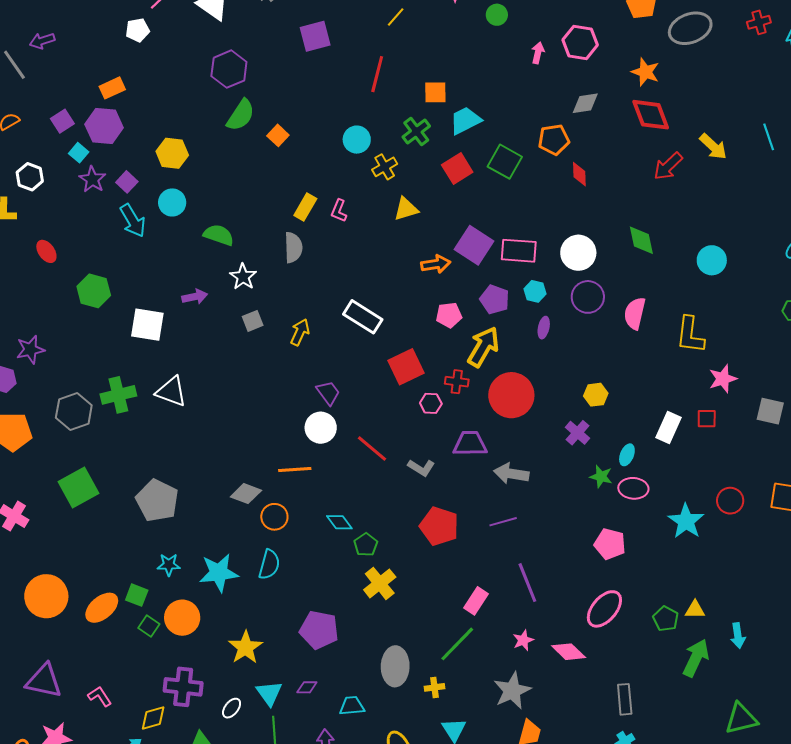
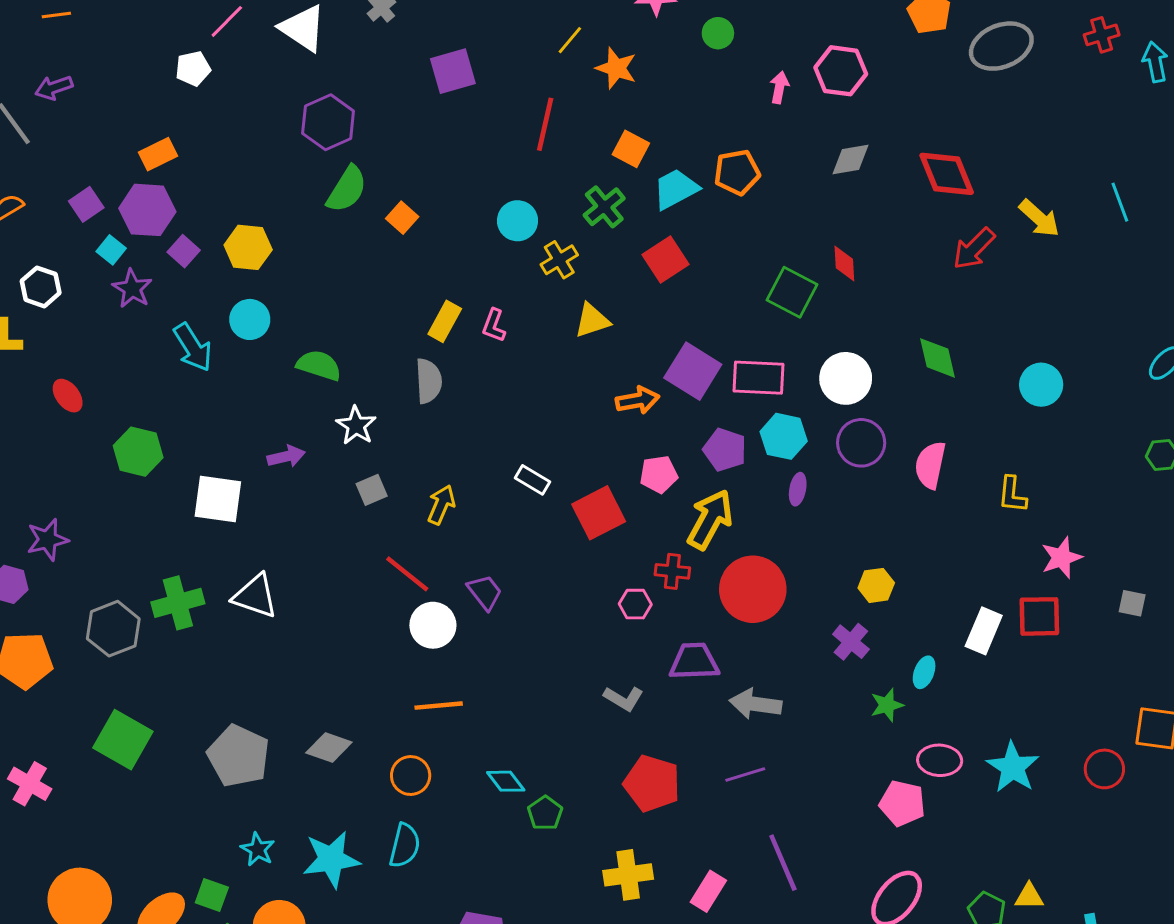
orange star: (645, 72) -> (616, 68), moved
orange square: (435, 92) -> (631, 149), turned 30
orange pentagon: (554, 140) -> (737, 172), moved
green square: (505, 162) -> (792, 292), moved
purple square: (127, 182) -> (184, 251), moved
cyan hexagon: (535, 291) -> (784, 436), size x1.4
white rectangle: (363, 317) -> (533, 480), size x0.6
yellow L-shape: (690, 335) -> (1012, 495), size x0.7
red square: (406, 367) -> (599, 513), moved
gray square: (770, 411) -> (1132, 603), size x0.7
red square: (707, 419) -> (1039, 616), size x1.5
white circle: (321, 428) -> (433, 625), moved
red line: (372, 449) -> (407, 574), moved
green star: (601, 477) -> (887, 705), turned -30
green square: (78, 487) -> (123, 740), turned -30
pink ellipse: (633, 488) -> (940, 760), moved
gray diamond: (246, 494) -> (329, 747), moved
red circle: (730, 501) -> (1104, 769), moved
cyan star: (169, 565) -> (258, 849), turned 30
yellow cross: (380, 583) -> (628, 875), moved, turned 32

